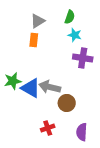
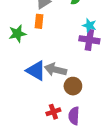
cyan star: (75, 35) -> (89, 25), moved
green star: (13, 81) -> (17, 34), moved
purple semicircle: (82, 132) -> (74, 116), moved

